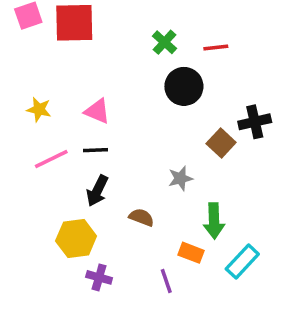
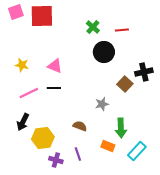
black arrow: (97, 191) -> (23, 122), moved
purple line: (166, 281) -> (78, 154), moved

